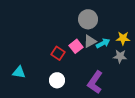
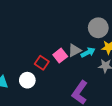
gray circle: (88, 19) -> (98, 28), moved
white circle: (57, 80) -> (27, 80), moved

